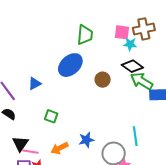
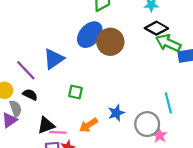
brown circle: (103, 80) -> (110, 42), moved, size x1.6
blue triangle: (35, 84) -> (54, 59), size x1.5
black triangle: (20, 144) -> (46, 125), turned 42

